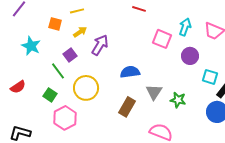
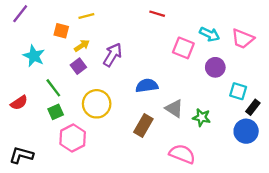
cyan arrow: (185, 27) -> (210, 34), turned 96
yellow arrow: (80, 32) -> (82, 46), moved
green line: (58, 71) -> (53, 88), moved
gray triangle: (154, 92) -> (174, 108), turned -30
green square: (50, 95) -> (56, 112), turned 32

